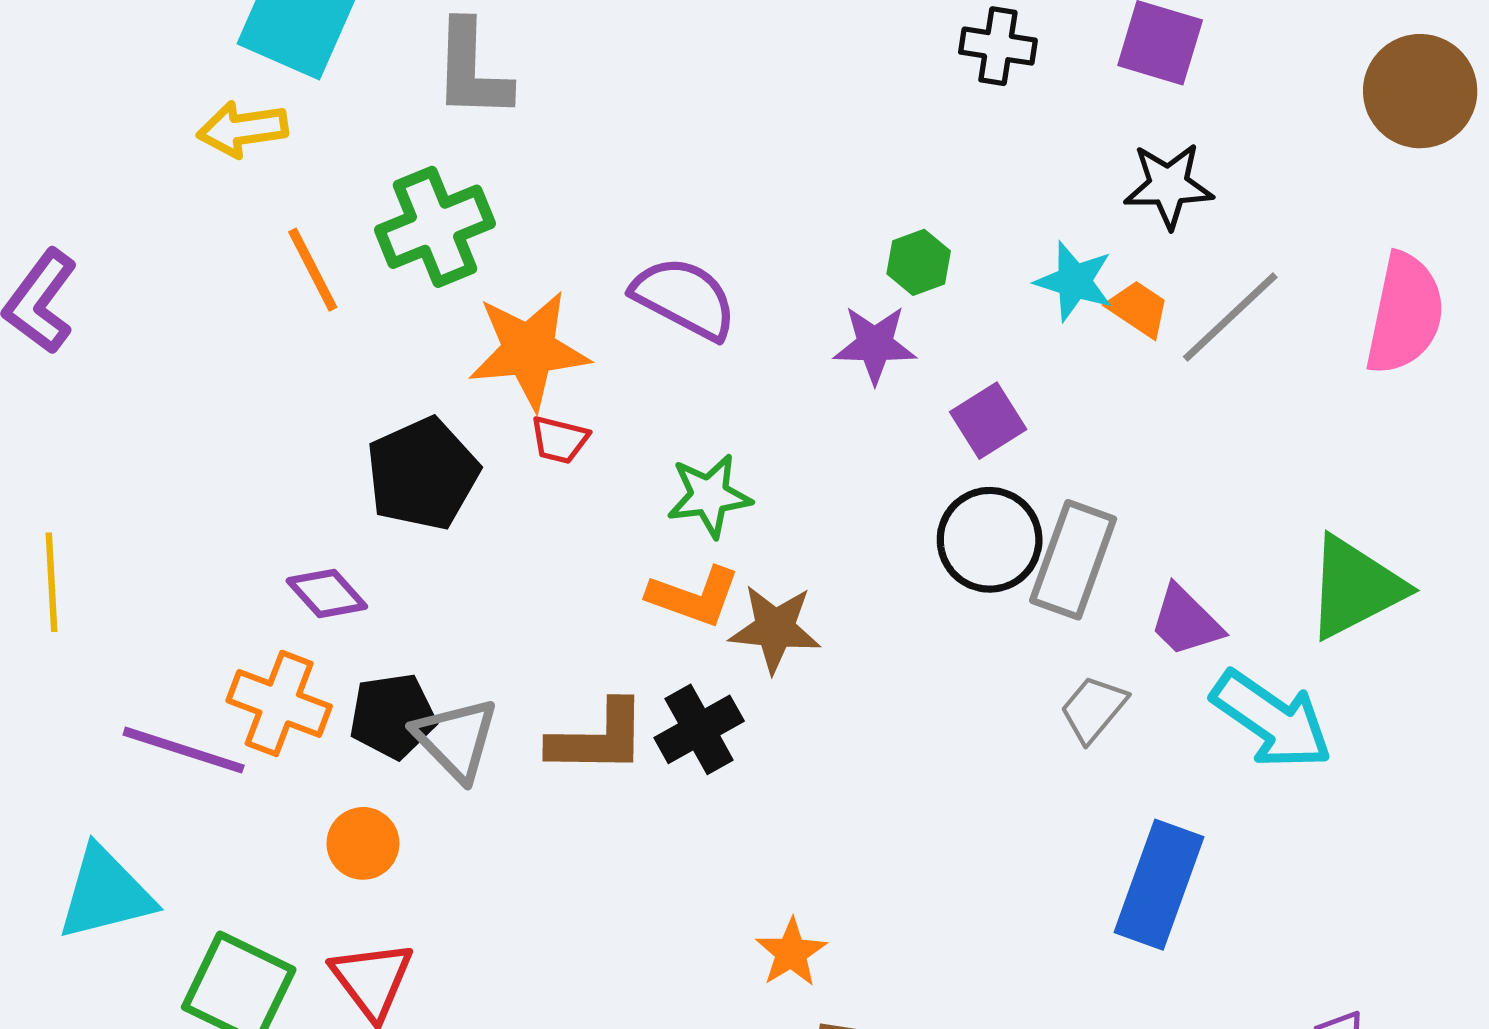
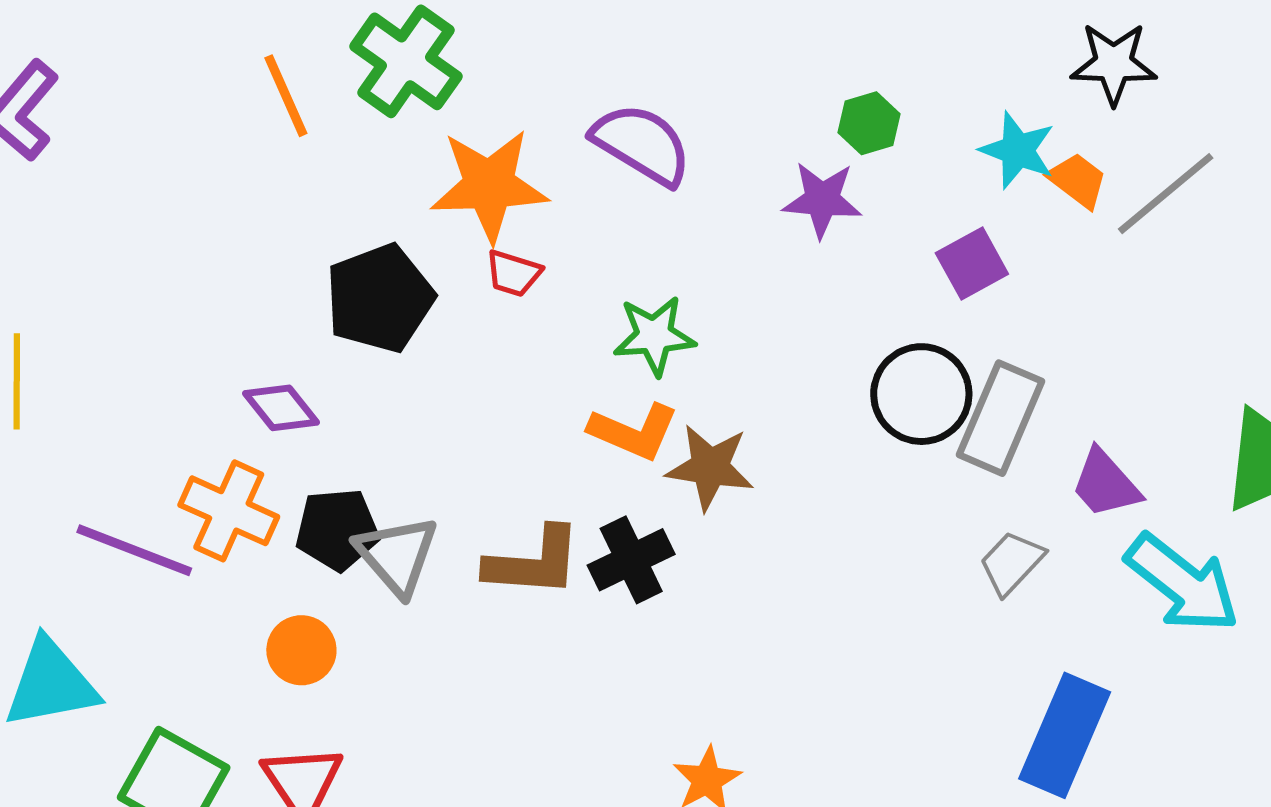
green cross: (435, 227) -> (406, 61), turned -36
purple square: (988, 421) -> (972, 263), moved

